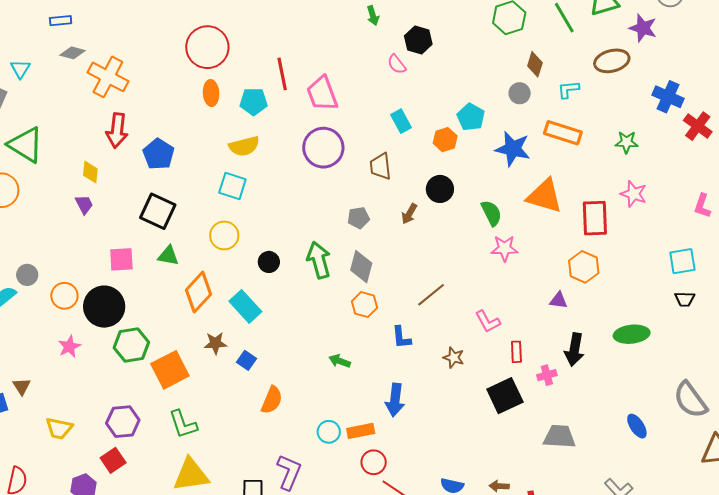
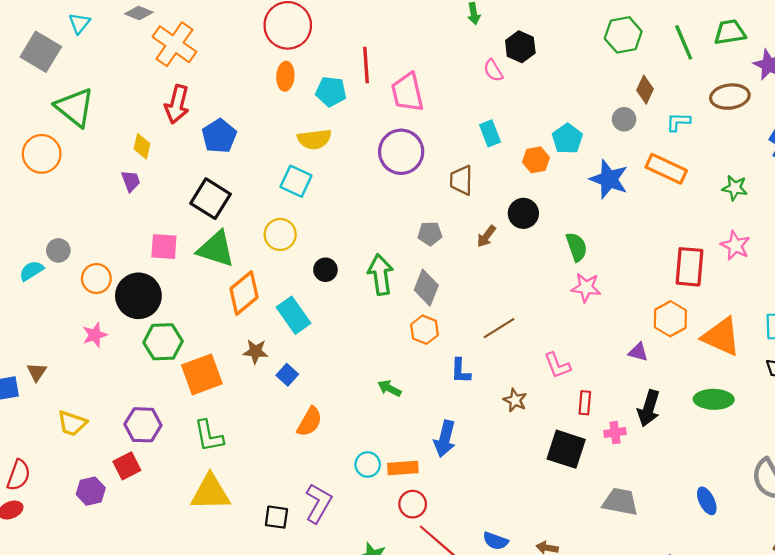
orange triangle: (545, 196) -> (721, 337), moved
green triangle: (168, 256) -> (216, 249), size x1.6
black square: (505, 396) -> (566, 449), turned 36

